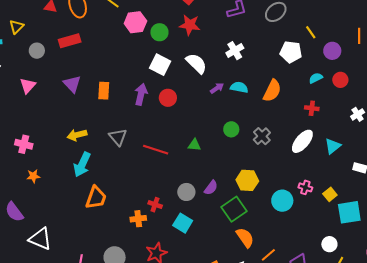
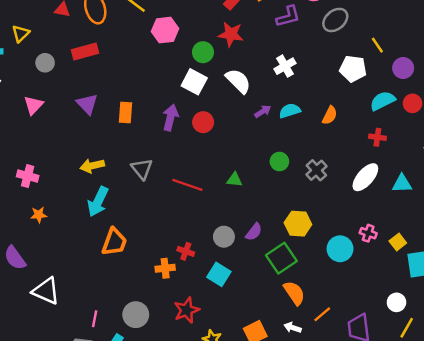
green circle: (159, 32) -> (203, 52), moved
cyan semicircle: (316, 78) -> (383, 101), size x1.5
cyan semicircle: (239, 87) -> (290, 111), turned -30
orange semicircle: (272, 91) -> (330, 115), size x0.7
cyan triangle: (333, 146) -> (402, 184), turned 36

